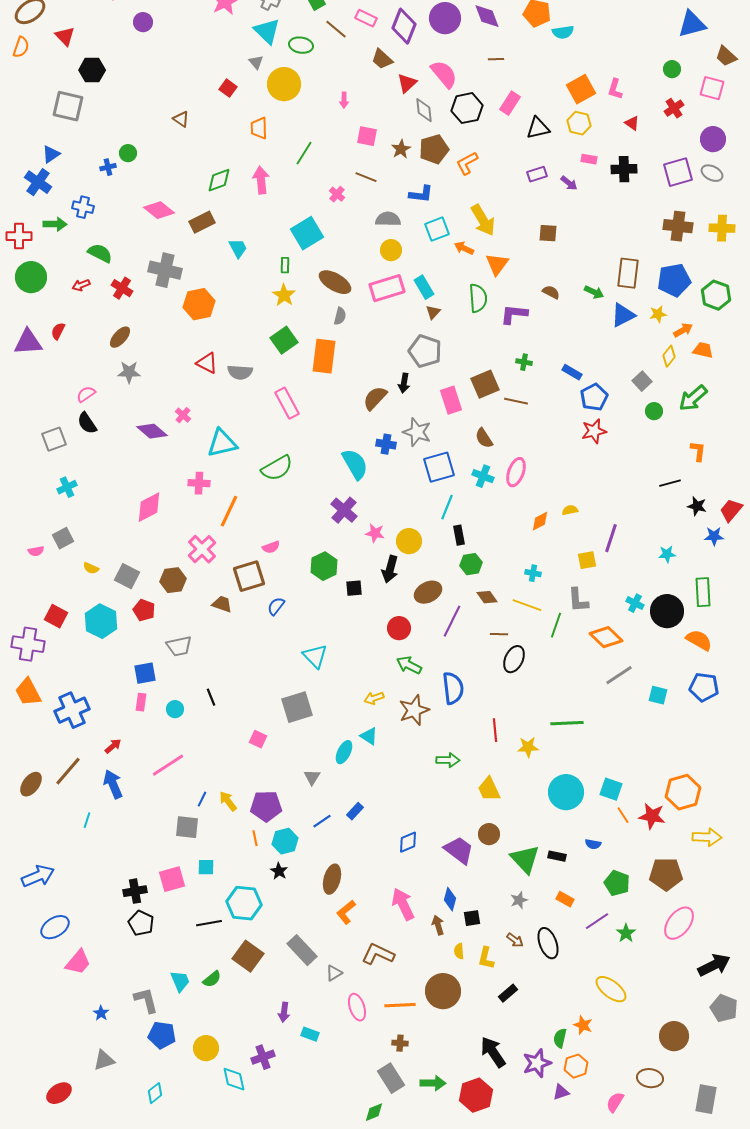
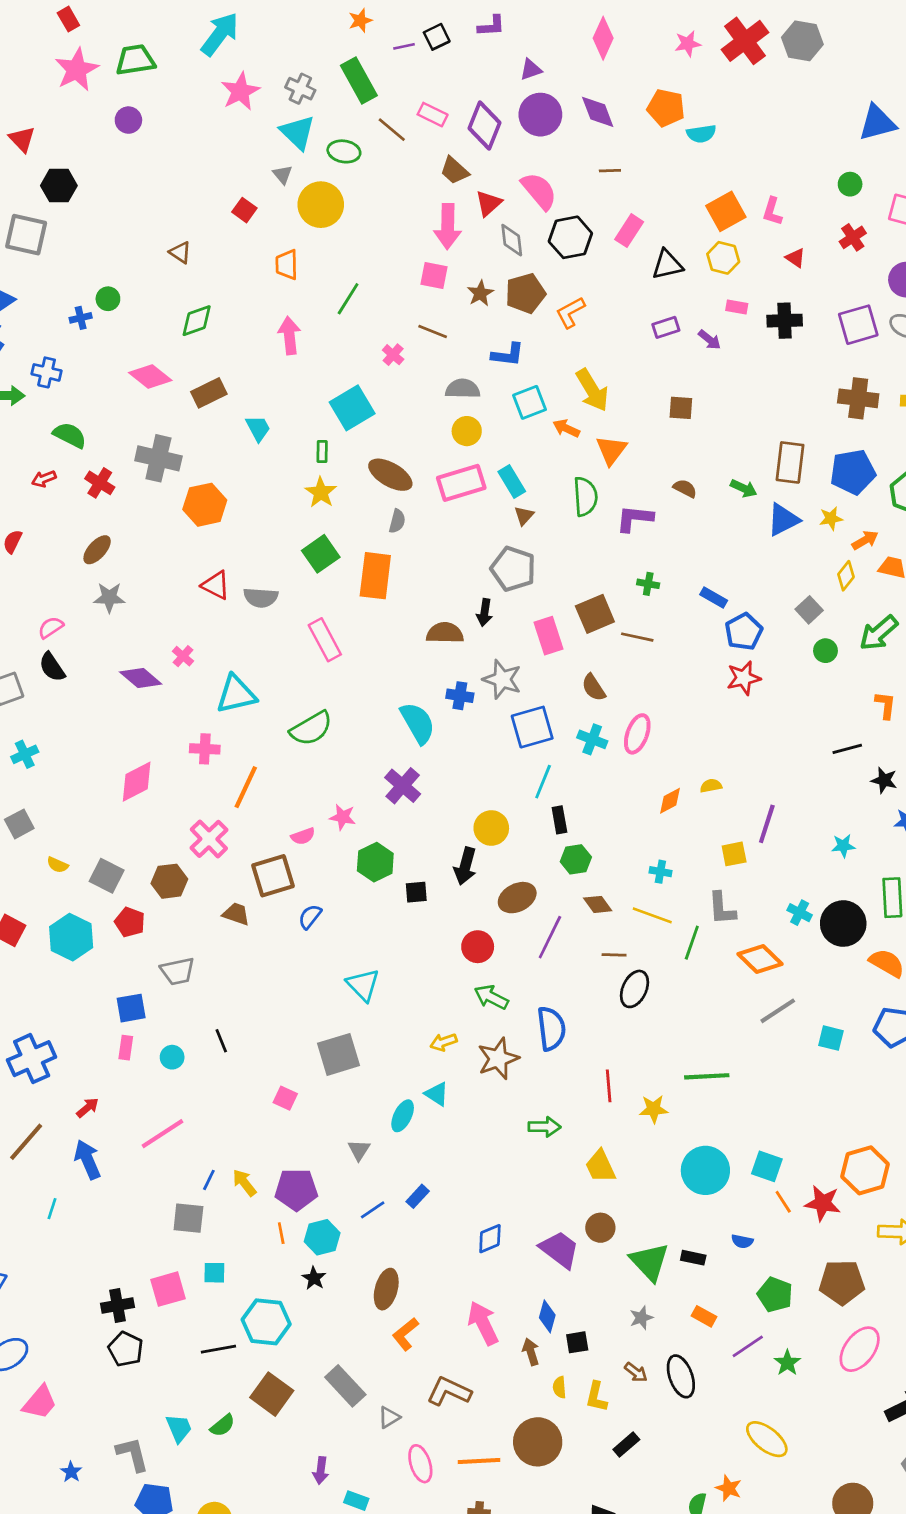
pink arrow: (344, 100) -> (448, 226), moved, size x2.0
green diamond: (219, 180) -> (197, 321), moved
brown semicircle: (375, 398) -> (445, 633), turned 48
pink star: (375, 533) -> (343, 817), moved

